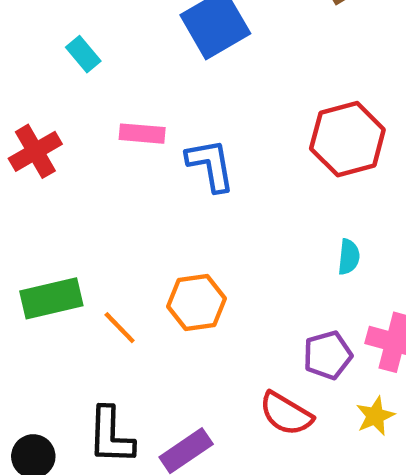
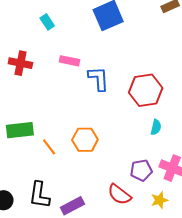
red hexagon: (347, 139) -> (146, 90), moved
red cross: (35, 151) -> (20, 63), turned 35

